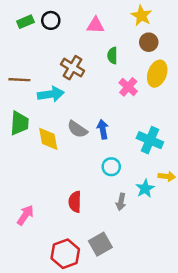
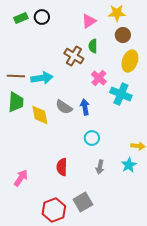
yellow star: (141, 16) -> (117, 13), turned -30
pink triangle: (96, 25) -> (89, 21), moved, turned -35
brown cross: (73, 68) -> (74, 56), moved
brown line: (19, 80) -> (16, 76), moved
pink cross: (128, 87) -> (99, 78), moved
cyan cross: (150, 140) -> (121, 94), moved
cyan star: (145, 188) -> (129, 165), moved

